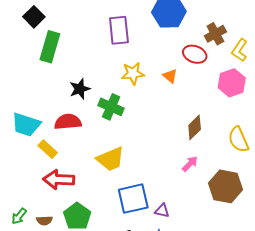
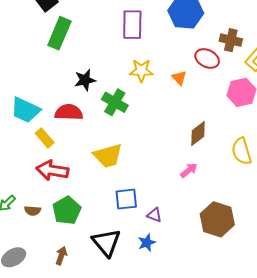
brown cross: (215, 34) -> (231, 40), turned 35
brown hexagon: (226, 186) -> (217, 219), moved
blue square: (133, 199) -> (126, 199), size x0.7

